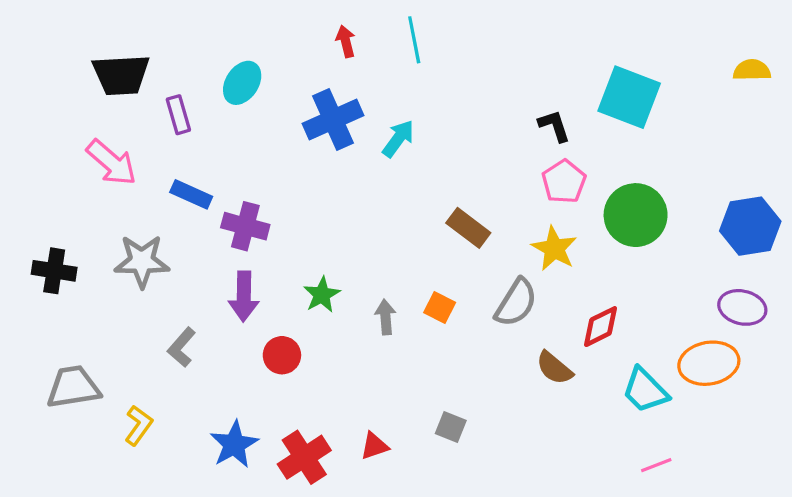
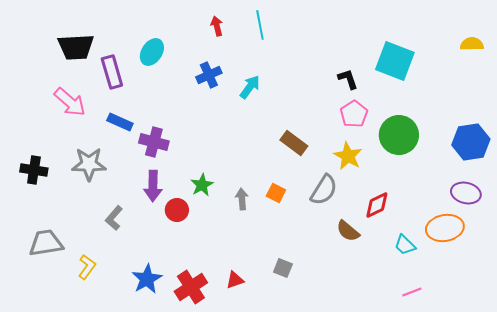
purple rectangle: (178, 115) -> (112, 72), size x1.4
blue cross: (333, 119) -> (209, 75), size x0.7
red circle: (282, 355) -> (177, 210), moved
cyan trapezoid: (645, 390) -> (405, 245), size x0.7

